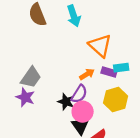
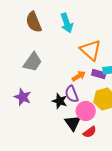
gray trapezoid: (31, 77) -> (33, 62), moved
purple semicircle: (79, 94) -> (72, 94), turned 126
pink circle: (83, 112) -> (86, 111), moved

